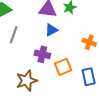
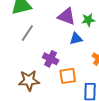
blue triangle: (51, 30) -> (76, 39), moved

